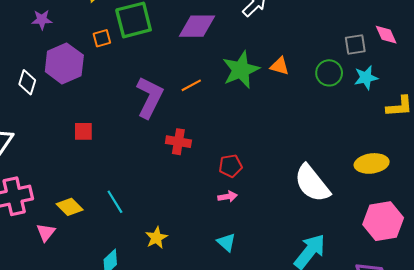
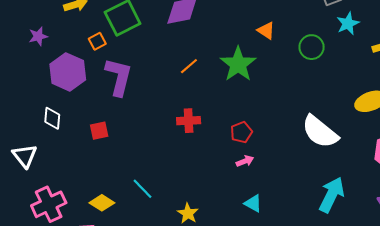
orange triangle: (280, 66) -> (266, 30), turned 30
green star: (241, 70) -> (238, 64), moved
green circle: (329, 73) -> (312, 47), moved
white diamond: (27, 82) -> (52, 118), moved
purple L-shape: (150, 97) -> (119, 77), moved

